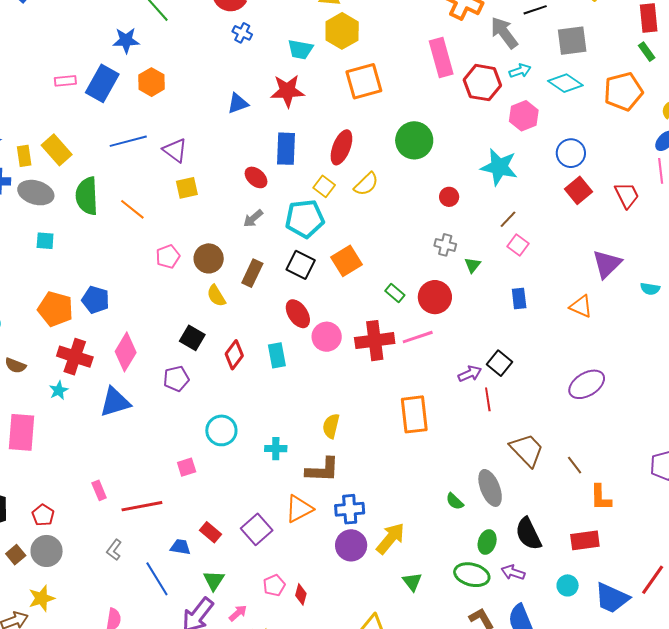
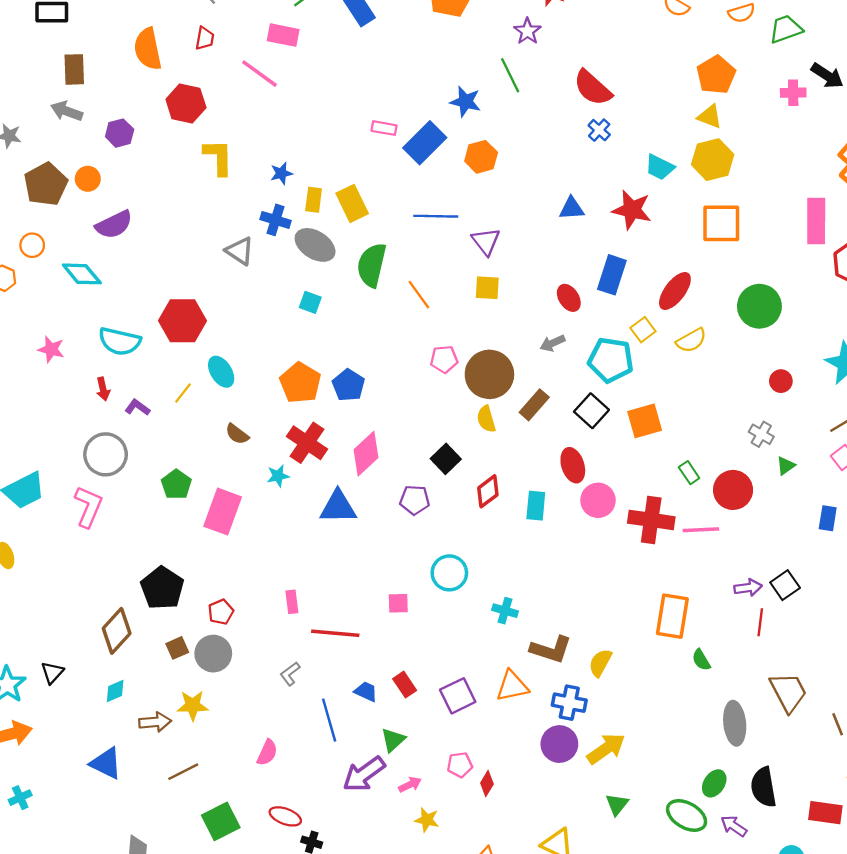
brown circle: (209, 258) -> (489, 374), size x1.4
yellow semicircle: (331, 426) -> (600, 663), moved
green semicircle: (455, 501) -> (701, 660), moved

